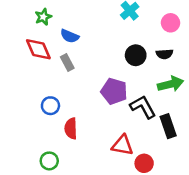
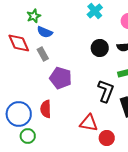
green star: (43, 17) -> (34, 16), moved
purple pentagon: (114, 91) -> (61, 78), moved
blue circle: (50, 106) -> (19, 114), moved, size x1.6
black L-shape: (143, 107) -> (106, 91), turned 50

